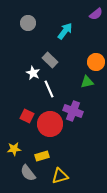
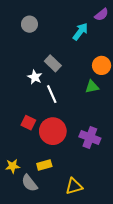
cyan arrow: (65, 31) -> (80, 32), moved
purple cross: (73, 111) -> (90, 137), moved
yellow star: (14, 149) -> (13, 166), moved
yellow triangle: (60, 176) -> (74, 186), moved

